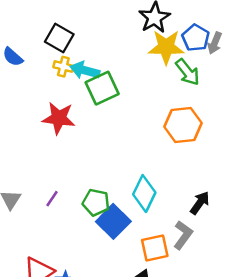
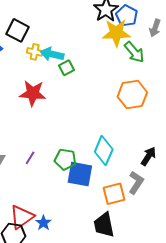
black square: (59, 38) -> (18, 30), moved
blue pentagon: (196, 38) -> (127, 16), moved
green square: (102, 88) -> (66, 68), size x0.6
blue square: (113, 221) -> (80, 174), turned -32

